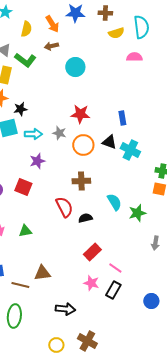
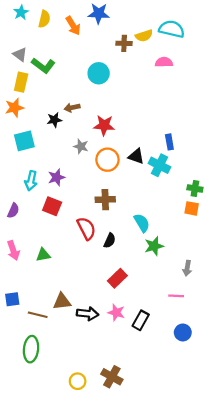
brown cross: (105, 13) -> (124, 43), moved
cyan semicircle: (141, 27) -> (172, 29), turned -70
yellow semicircle: (26, 29) -> (44, 19), moved
brown arrow: (51, 46) -> (72, 108), moved
black star: (20, 109) -> (54, 120), moved
blue rectangle: (122, 118) -> (169, 142), moved
cyan arrow: (33, 134) -> (31, 181), moved, turned 102
red square: (23, 187) -> (52, 206), moved
green star: (137, 213) -> (154, 246), moved
black semicircle: (85, 218) -> (110, 241), turned 128
pink line: (115, 268) -> (176, 296), moved, turned -32
black arrow: (65, 309) -> (88, 314), moved

